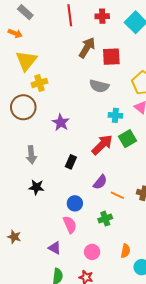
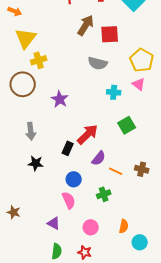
green square: (127, 139) -> (127, 125), moved
red arrow: (102, 145) -> (88, 134), moved
black rectangle: (71, 162) -> (68, 148), moved

